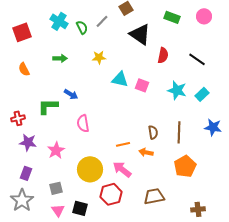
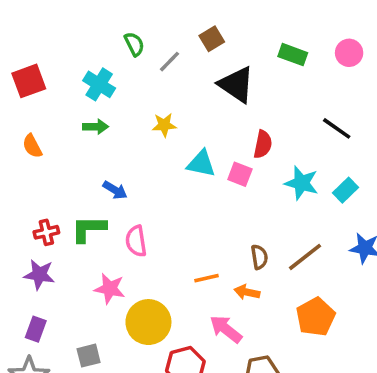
cyan cross: (59, 21) -> (99, 84), moved
green semicircle: (82, 27) -> (134, 44), moved
red semicircle: (163, 55) -> (263, 144), moved
green L-shape: (48, 106) -> (89, 229), moved
red cross: (18, 118) -> (46, 232), moved
brown line: (179, 132) -> (305, 257), turned 50
pink star: (56, 150) -> (110, 289), moved, turned -30
pink arrow: (122, 169) -> (226, 329), moved

